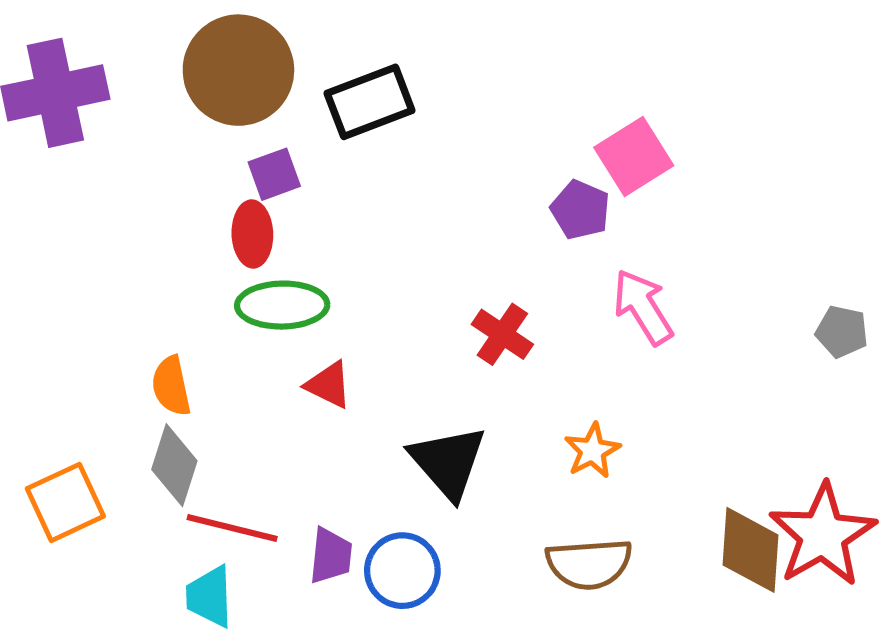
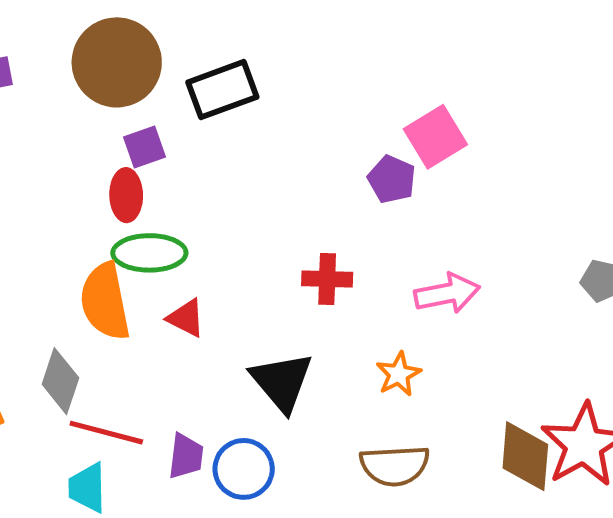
pink arrow: (643, 307) -> (447, 293), moved, turned 110
red cross: (502, 334) -> (327, 279), turned -33
orange semicircle: (171, 386) -> (105, 301), moved, size x1.6

